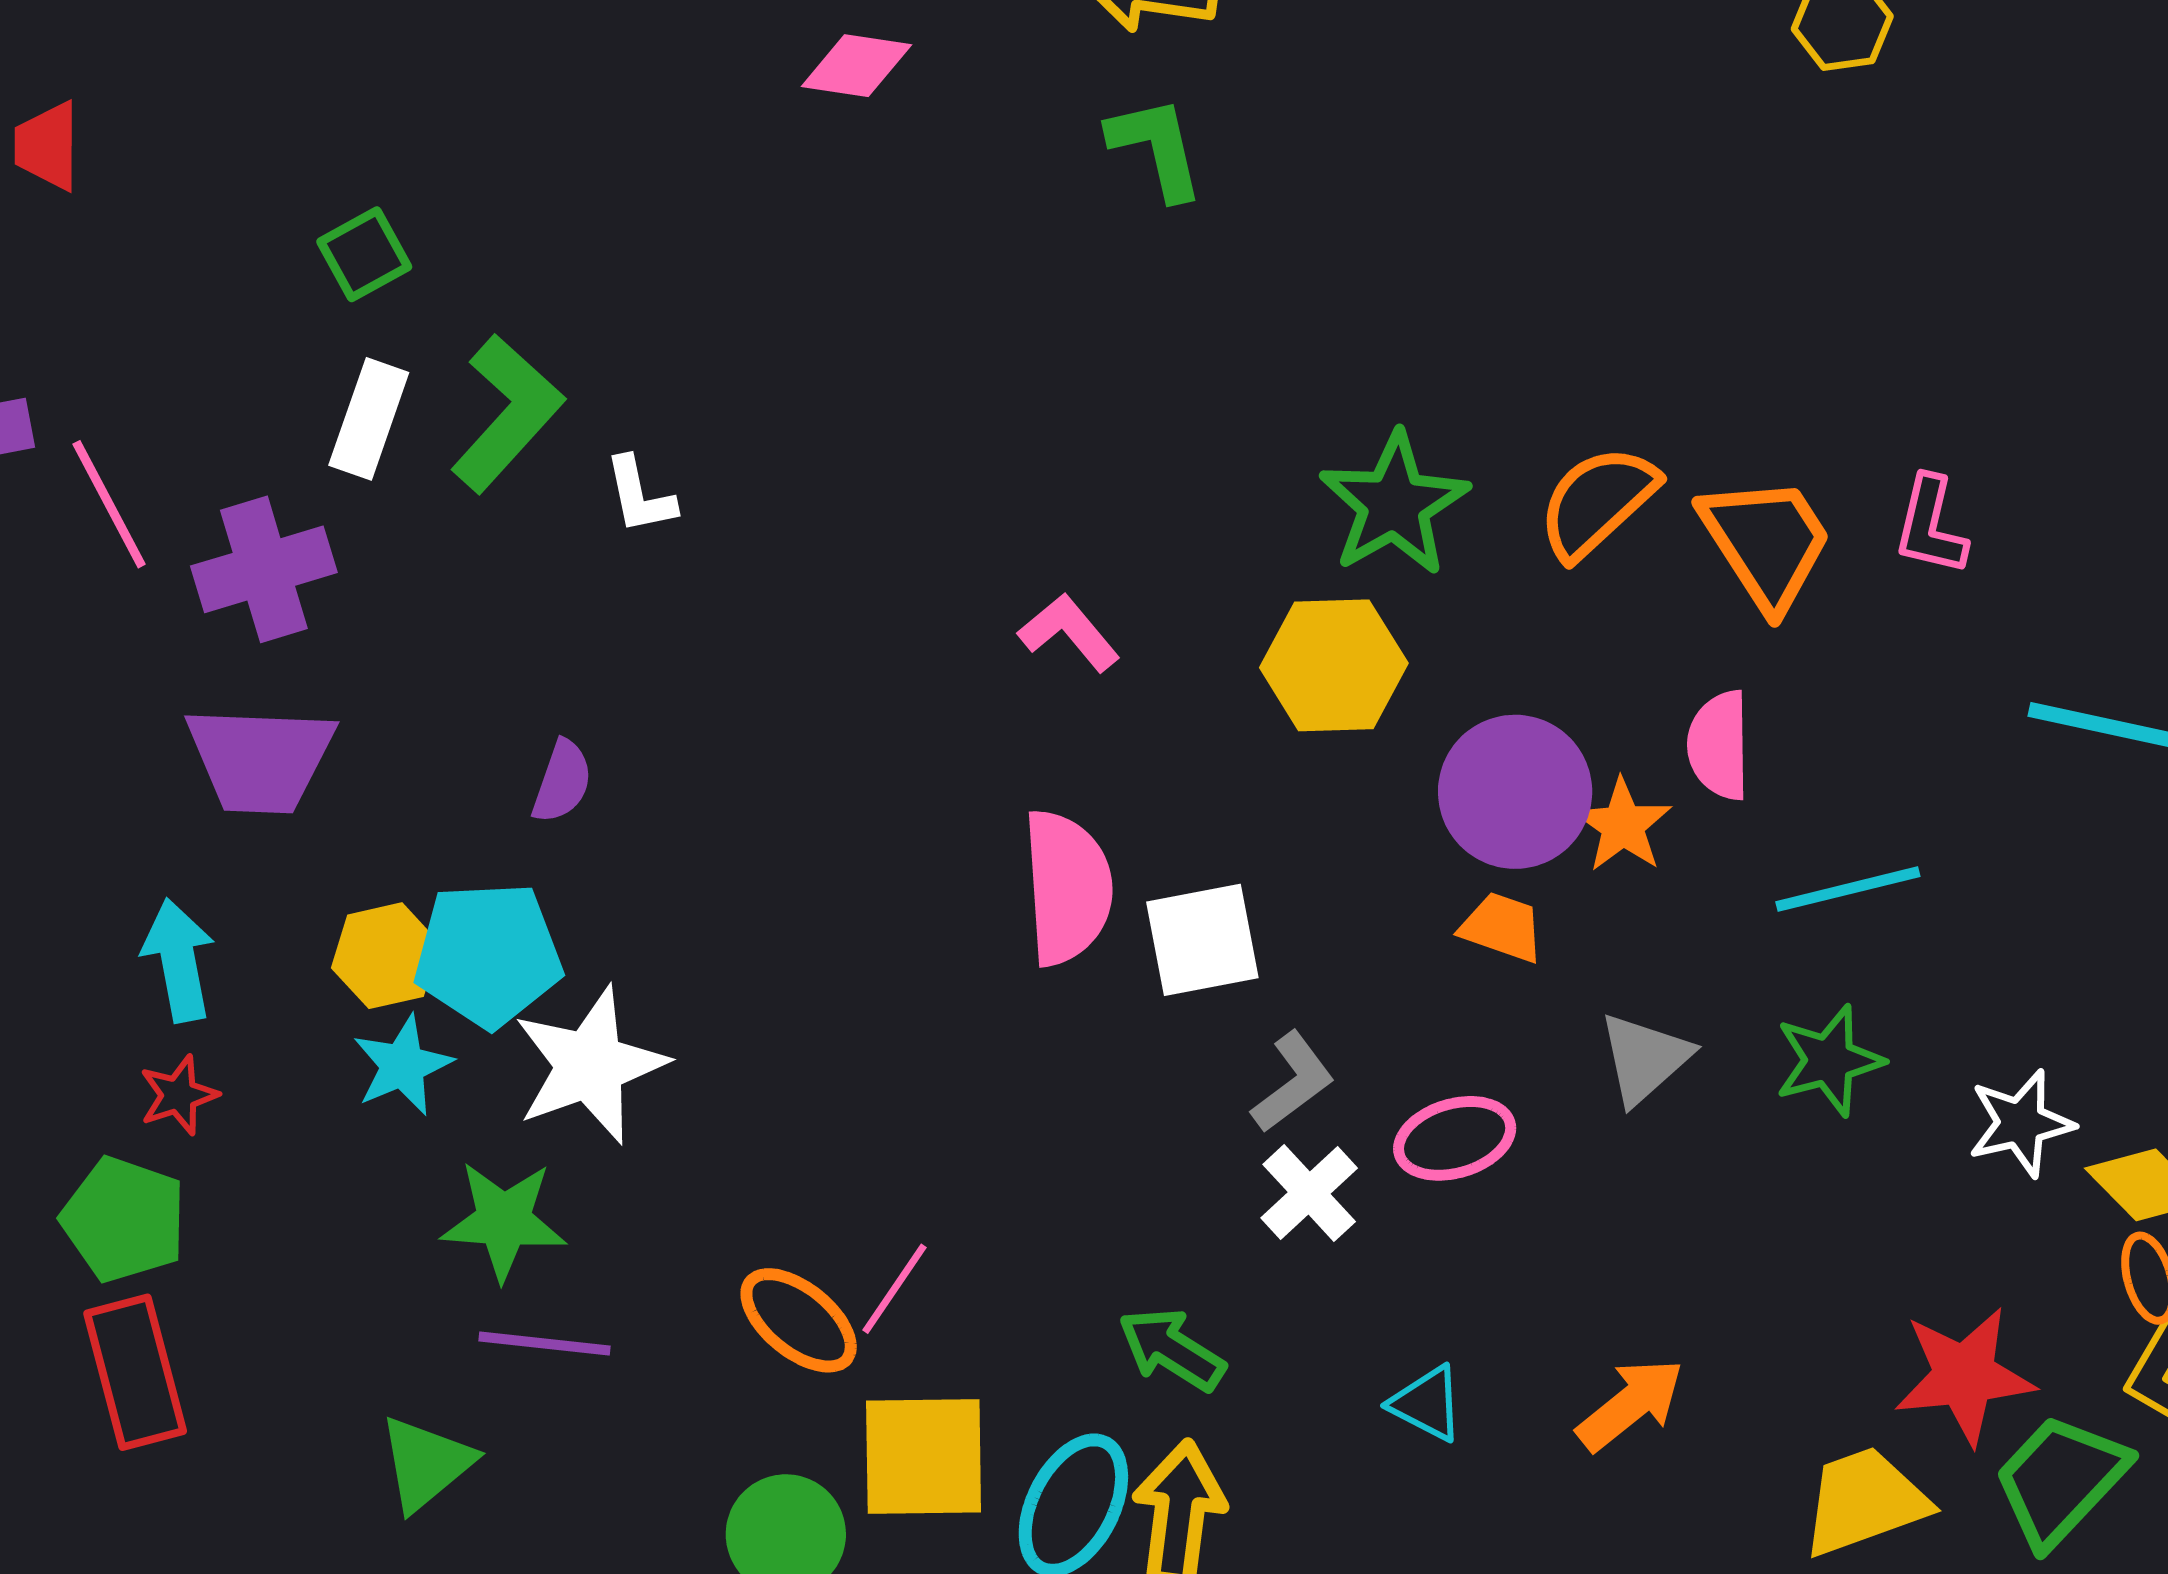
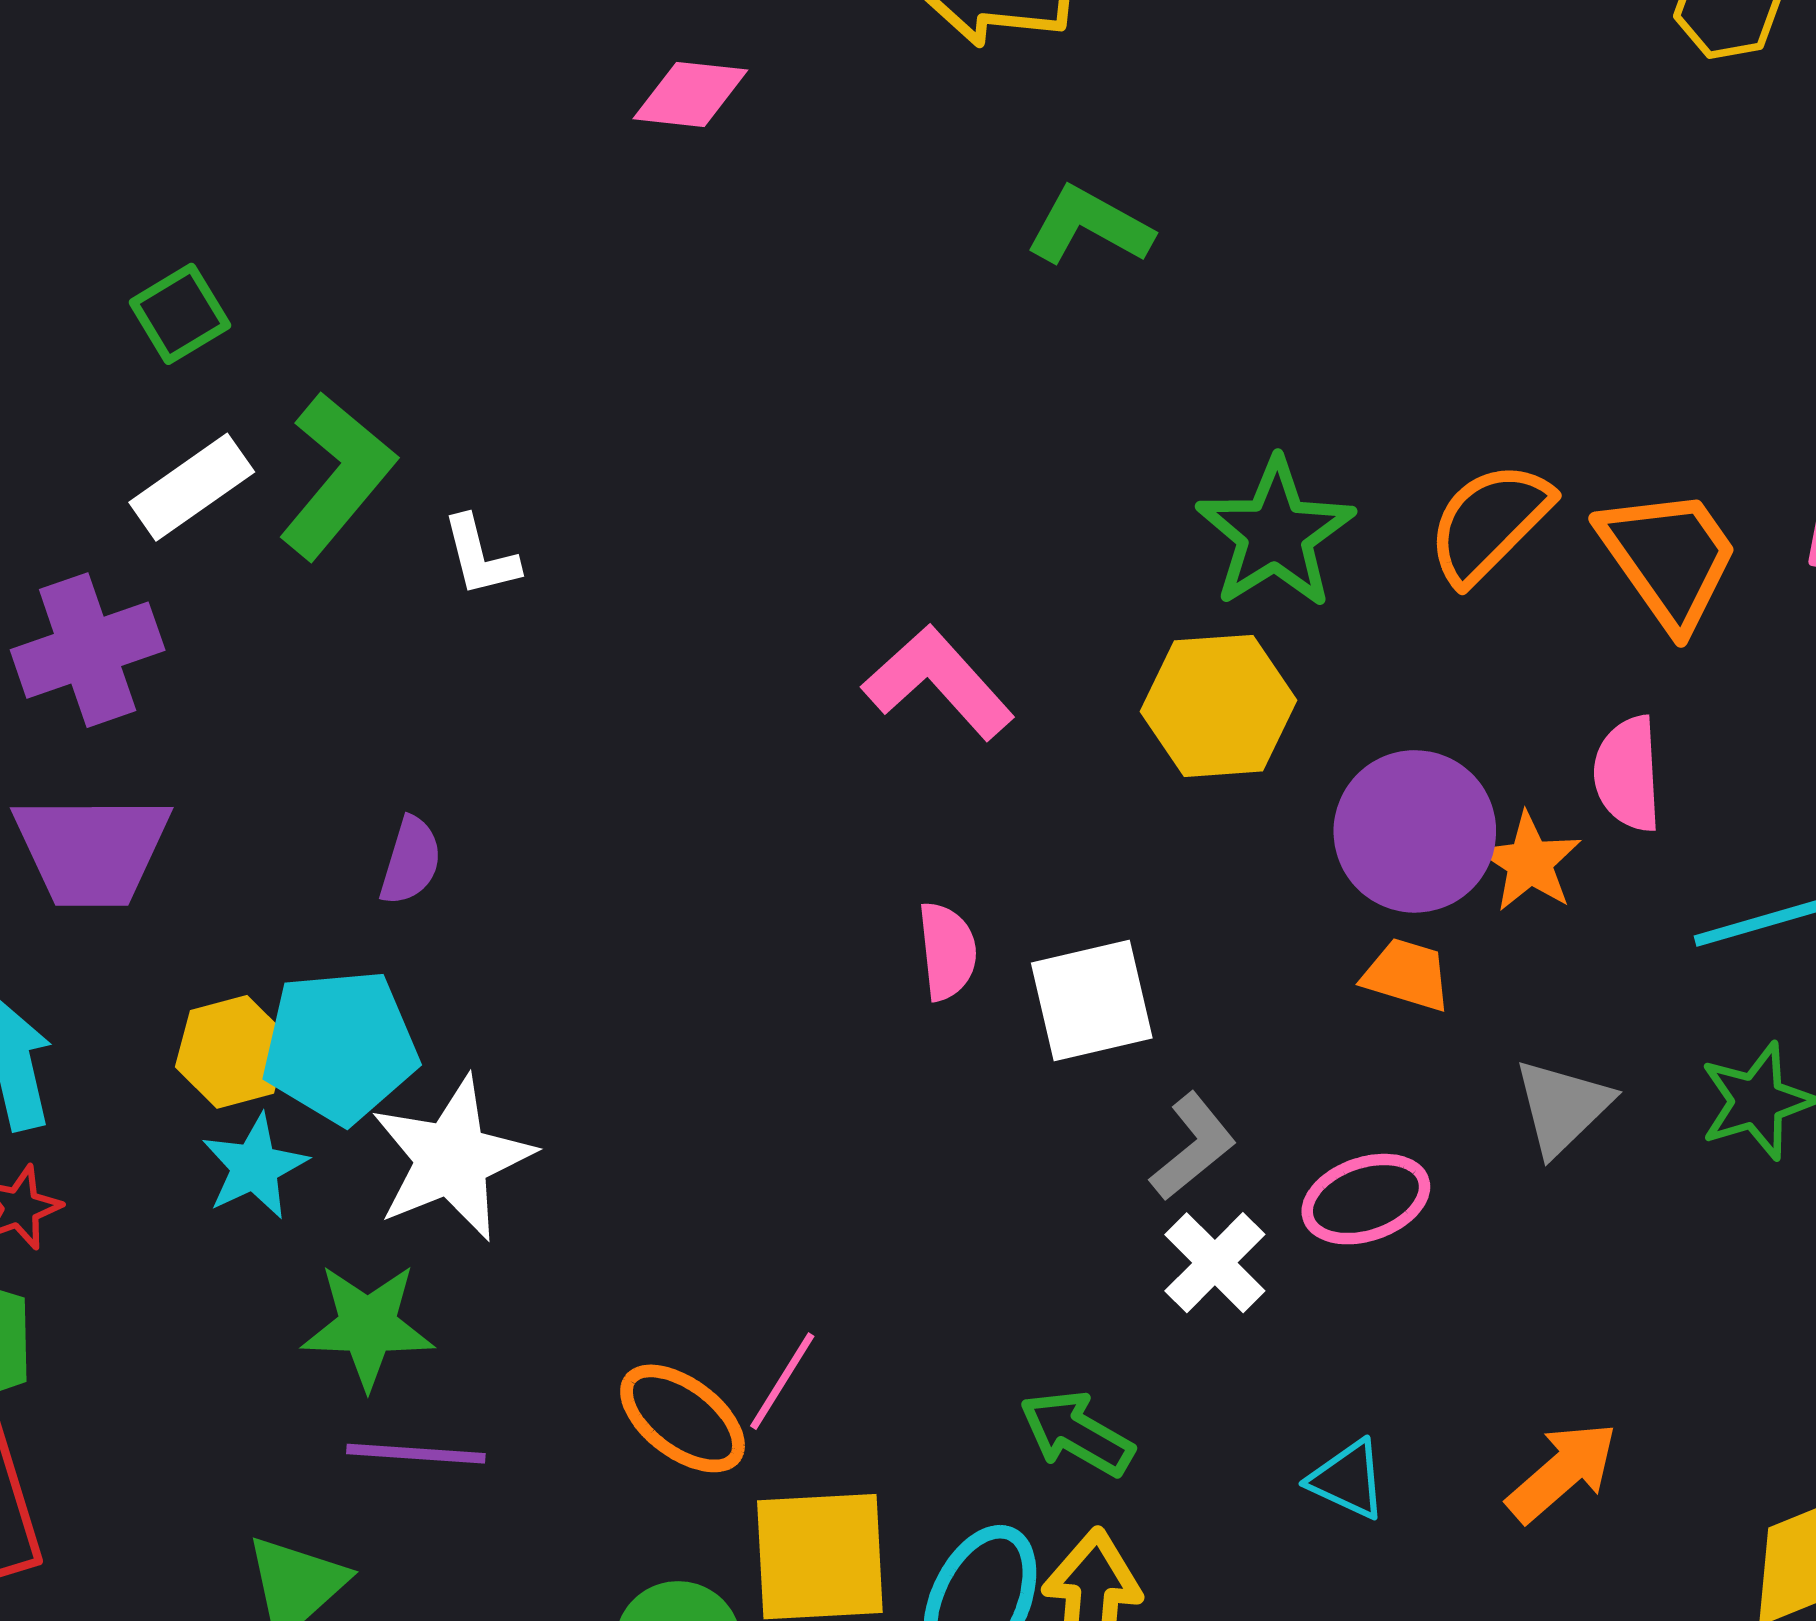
green L-shape: (1156, 148) -> (1089, 226), moved, turned -46
white rectangle: (369, 419) -> (192, 487), turned 38
pink L-shape: (1069, 632) -> (938, 682), size x1.4
pink semicircle: (1067, 887) -> (947, 951), size x0.6

